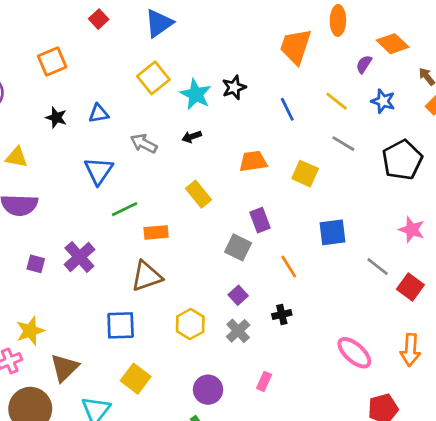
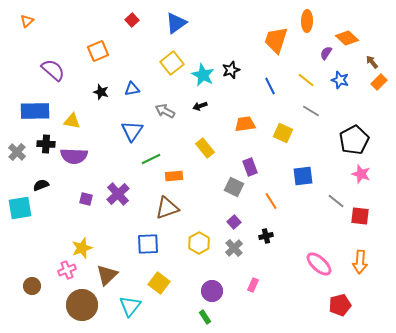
black pentagon: (402, 160) -> (354, 140), moved
red square: (410, 287) -> (360, 216), turned -30

